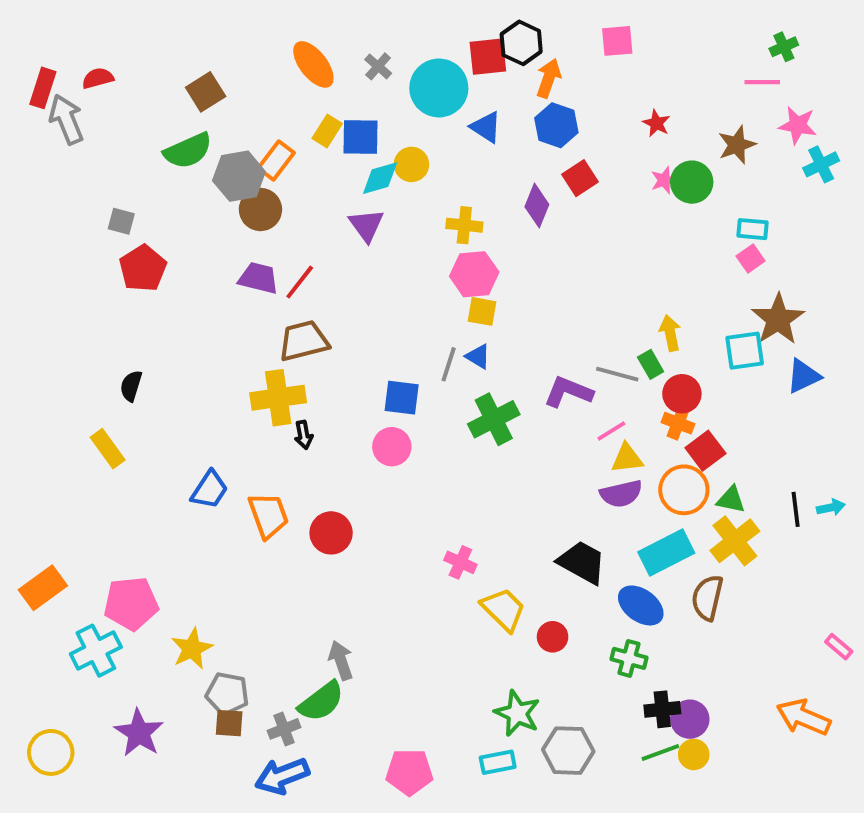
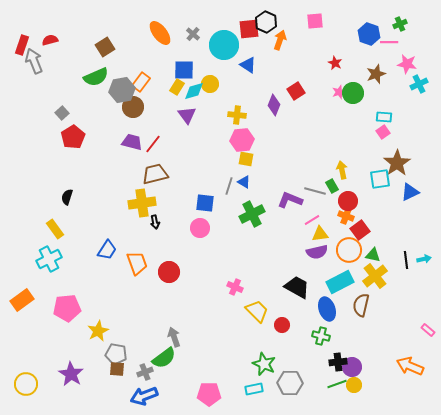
blue hexagon: (556, 125) -> (369, 34), moved
yellow rectangle: (327, 131) -> (177, 87), moved
gray square: (121, 221) -> (62, 113), turned 32
blue ellipse: (641, 605) -> (327, 309), turned 35
cyan cross: (96, 651) -> (49, 259), moved

